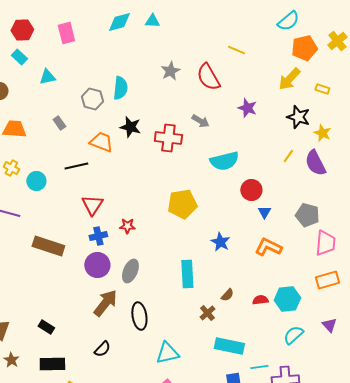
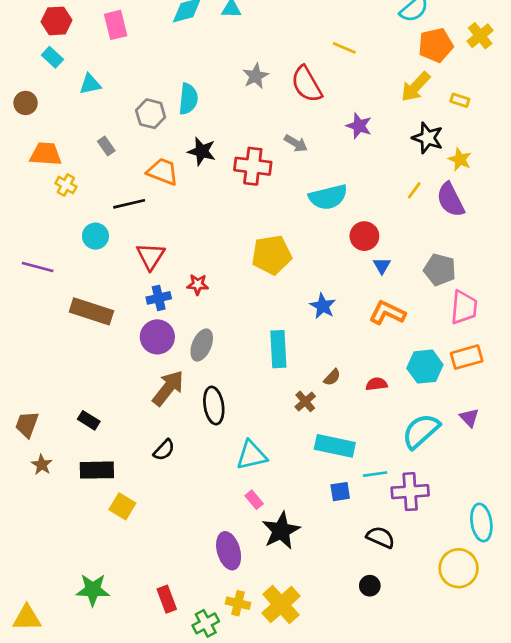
yellow cross: (11, 168) -> (66, 185), moved
cyan circle: (36, 181) -> (95, 236), moved
cyan hexagon: (287, 299) -> (425, 367), moved
cyan semicircle: (293, 335) -> (421, 431), size x1.4

